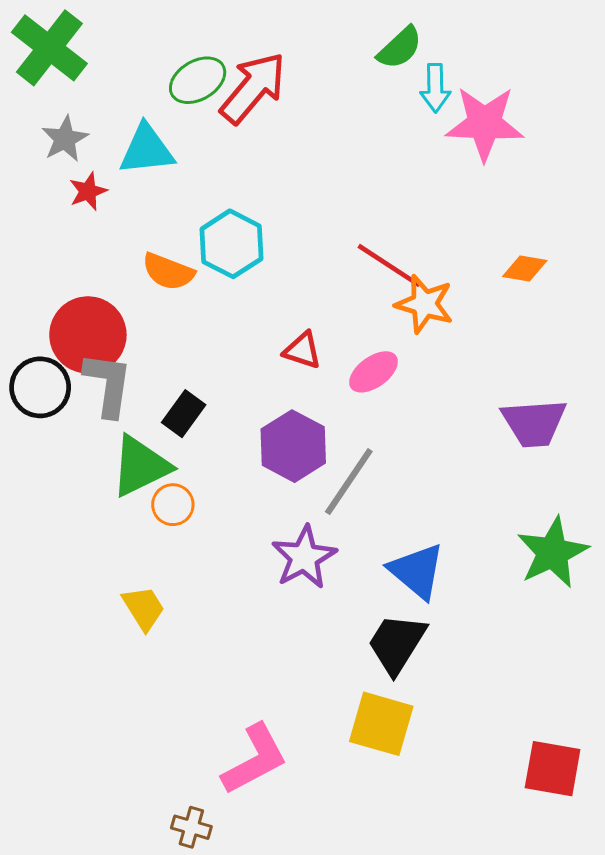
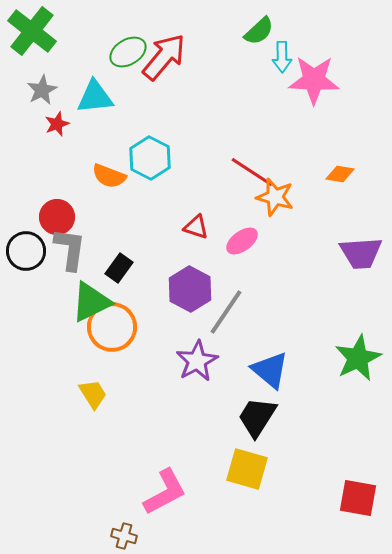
red circle: (88, 335) -> (57, 217), size x0.7
purple trapezoid: (534, 423) -> (361, 253), moved
orange circle: (173, 505) -> (112, 327), size x1.8

